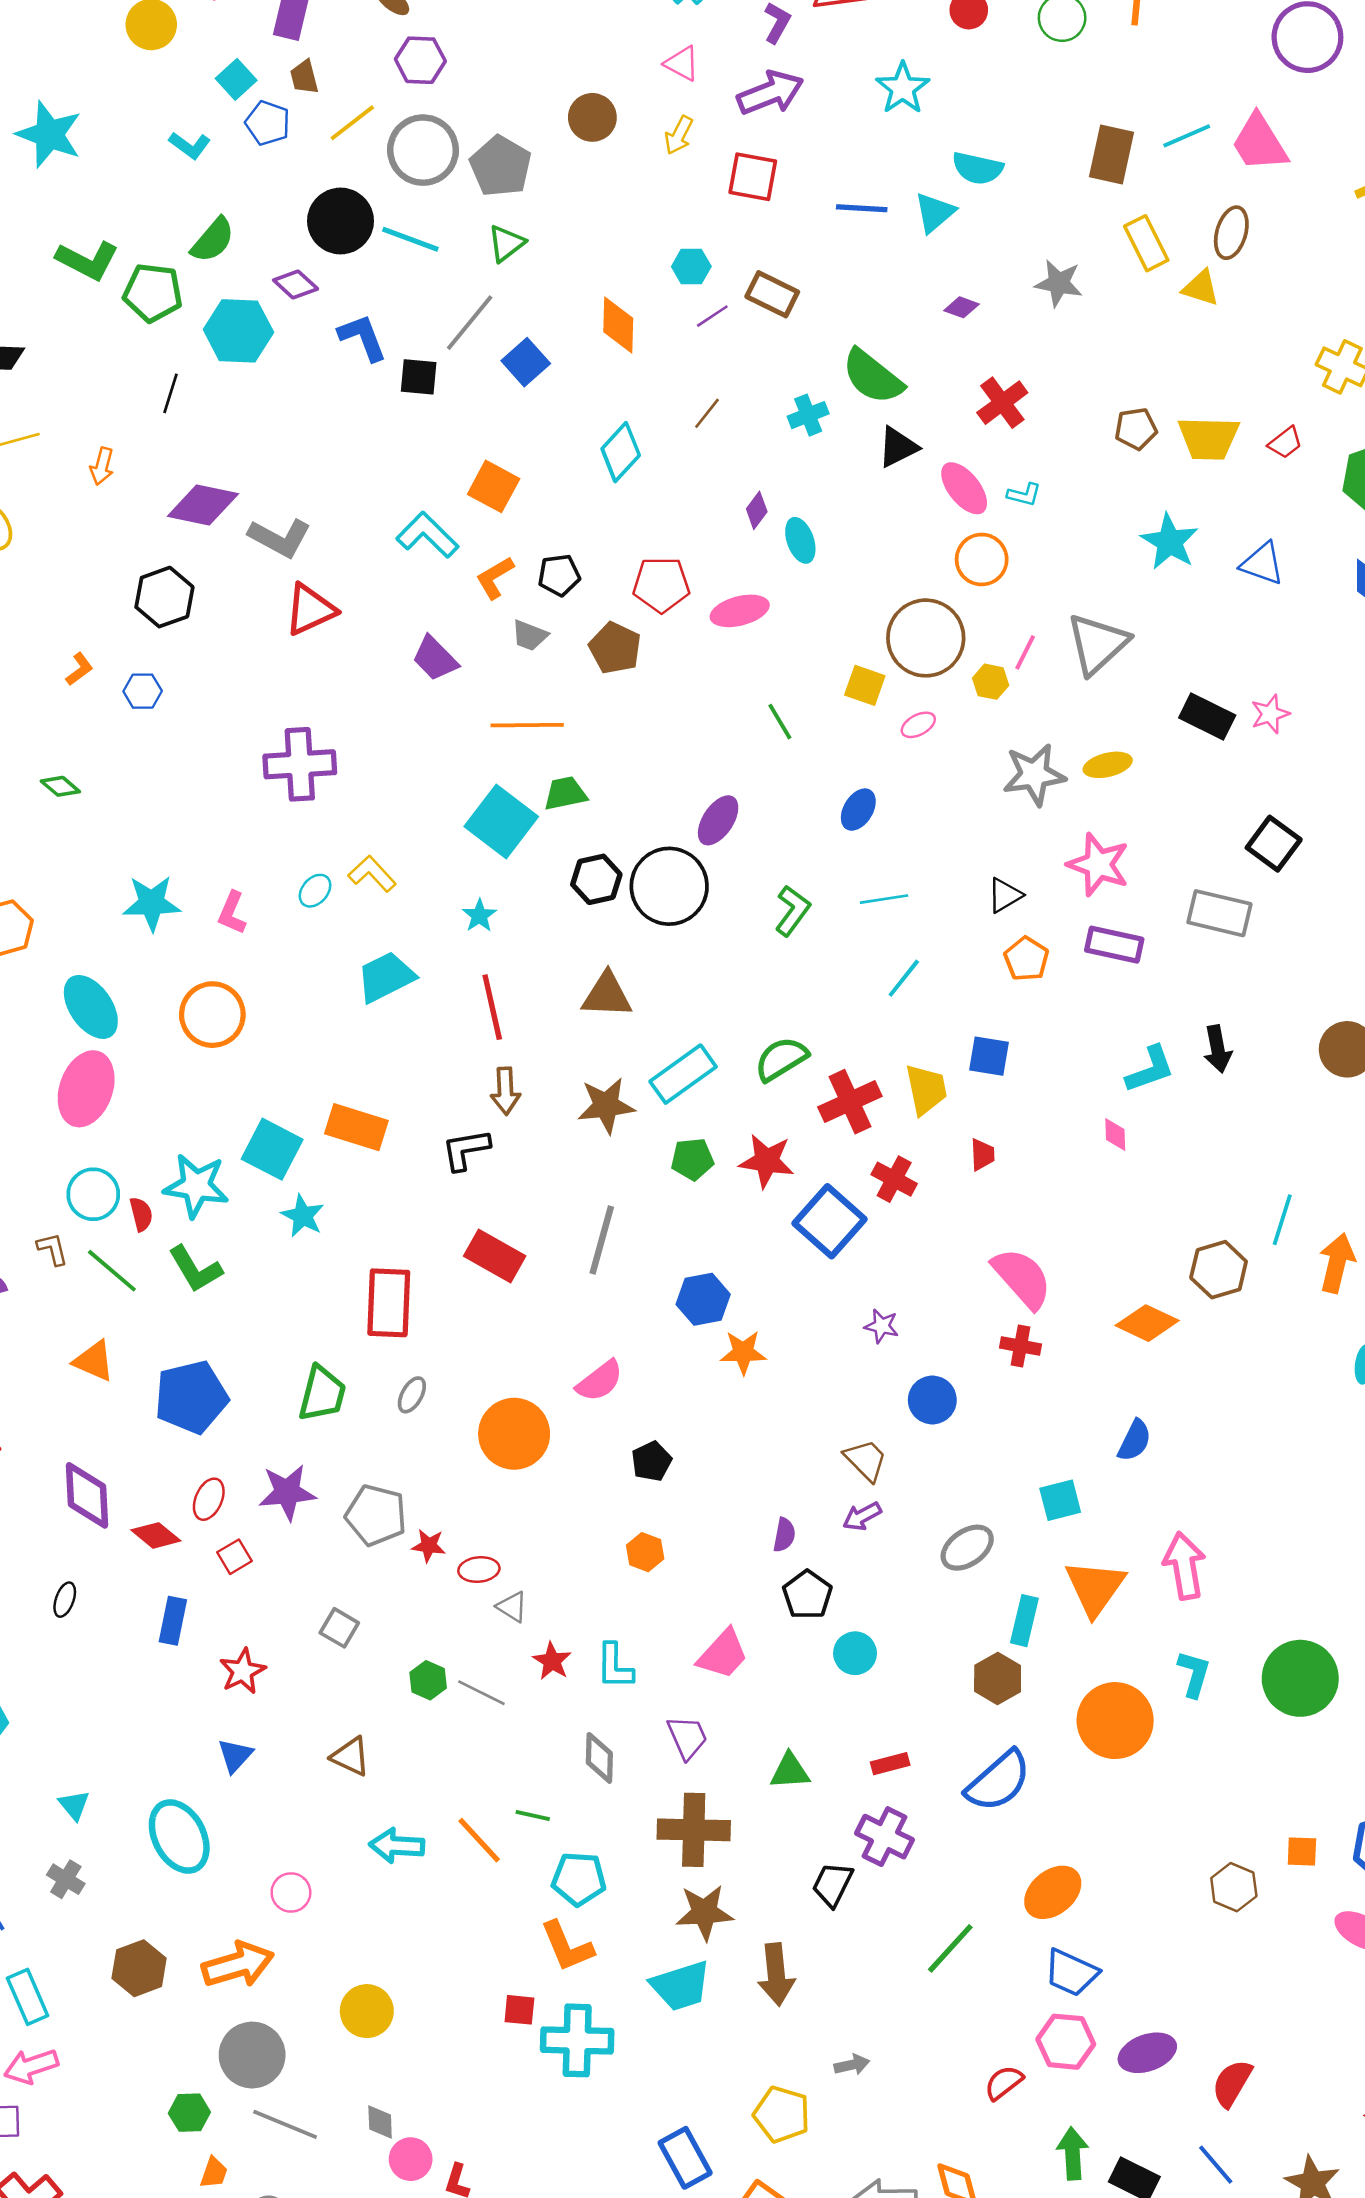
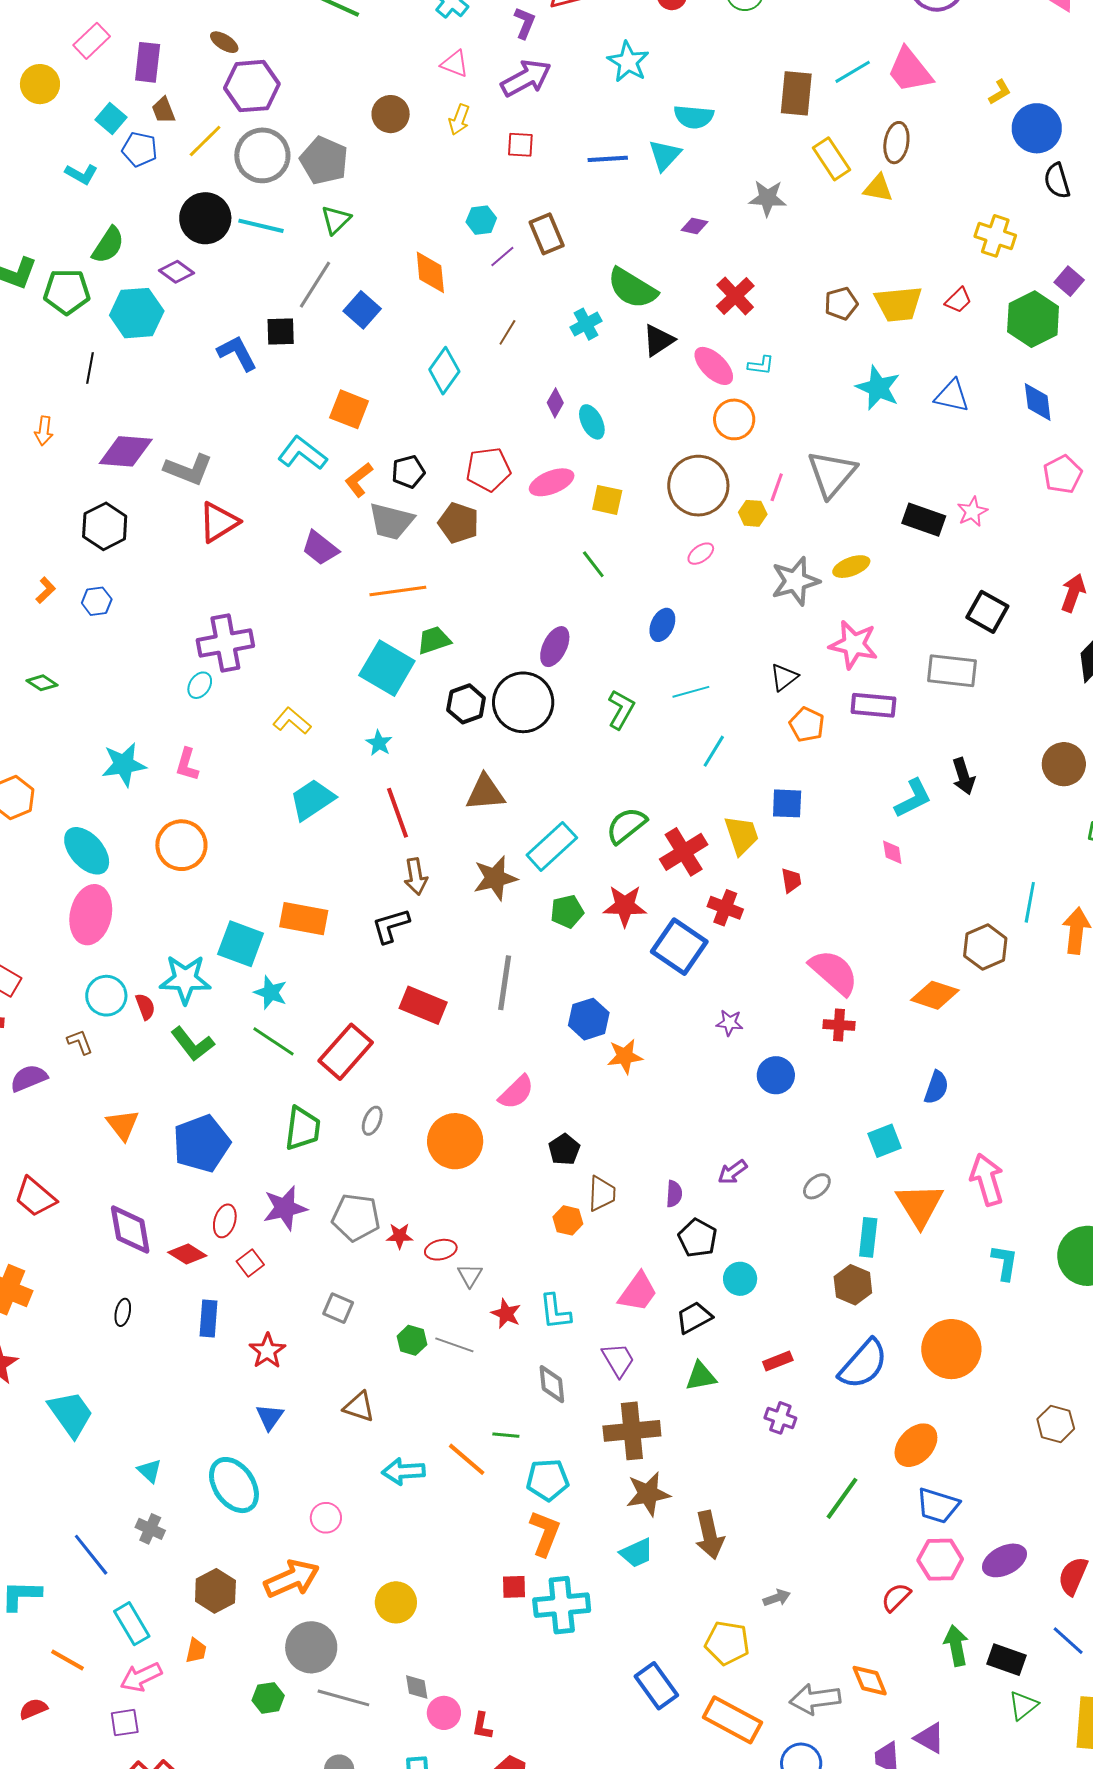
purple hexagon: (420, 60) -> (252, 86), size x1.4
red square: (753, 177) -> (520, 145), size x0.7
brown rectangle: (772, 294) -> (547, 234), turned 48
blue L-shape: (363, 337) -> (237, 353), moved
gray trapezoid: (530, 635) -> (391, 521), size x1.6
yellow square: (865, 685) -> (607, 500), moved
cyan ellipse: (315, 891) -> (200, 685), moved
green line: (112, 1271) -> (274, 1041), moved
red rectangle: (389, 1303) -> (346, 1052), turned 46
orange triangle: (94, 1361) -> (123, 1125), turned 36
brown trapezoid: (866, 1460) -> (602, 1194), moved, turned 54
gray ellipse: (967, 1548) -> (817, 1186), size x0.7
gray triangle: (512, 1607) -> (470, 1275), turned 36
orange circle: (1115, 1721) -> (951, 1349), moved
purple cross: (885, 1837) -> (780, 1418), size x0.7
black trapezoid: (832, 1884) -> (694, 1318), moved, turned 42
orange L-shape: (567, 1946) -> (545, 1533), turned -129
cyan trapezoid: (681, 1986) -> (637, 1553), size x0.7
orange trapezoid: (214, 2173) -> (196, 1651), moved

